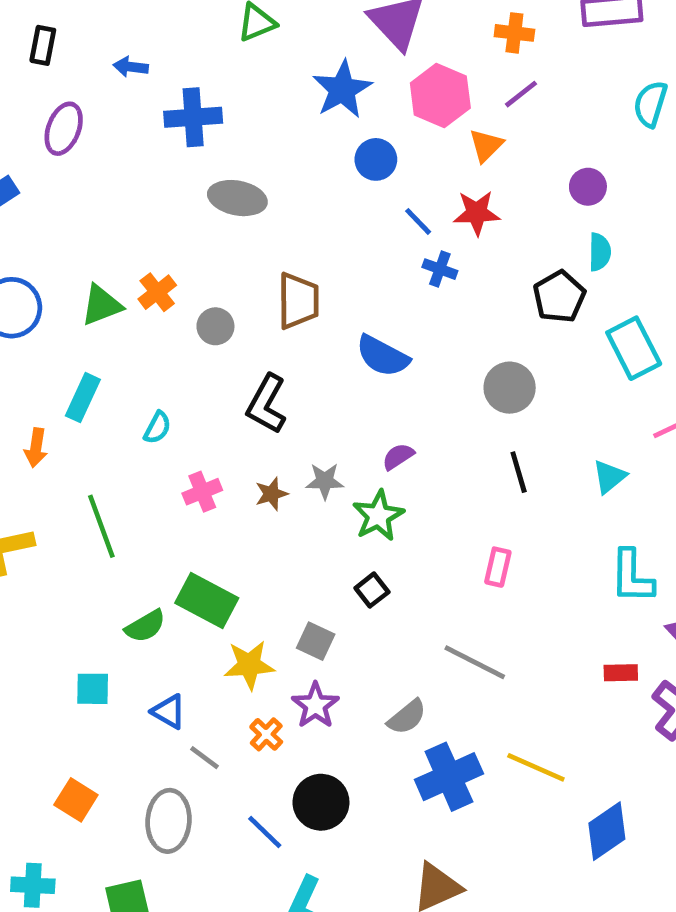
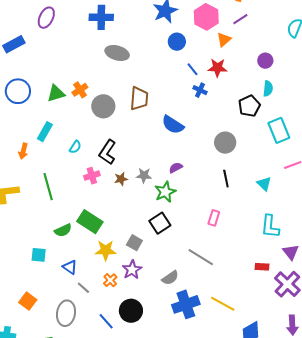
gray circle: (215, 326) -> (103, 106), size x1.5
black L-shape: (267, 404) -> (107, 152), moved
cyan triangle: (609, 477) -> (264, 184), turned -42
black square: (372, 590) -> (160, 223), size x1.5

